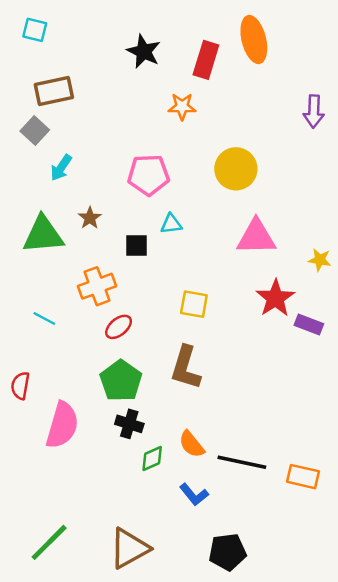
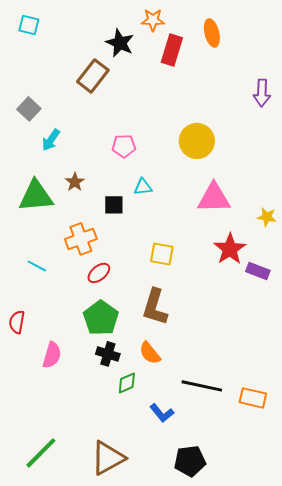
orange ellipse: (254, 40) -> (212, 33), size x0.7
brown rectangle: (54, 91) -> (93, 76), moved, turned -40
orange star: (182, 107) -> (153, 20), moved
pink pentagon: (148, 175) -> (124, 146), size x0.7
pink semicircle: (62, 425) -> (52, 355), size x0.7
orange semicircle: (192, 444) -> (150, 353), moved

